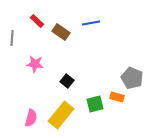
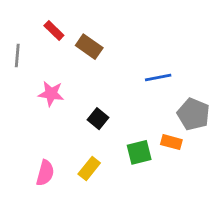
blue line: (91, 23) -> (158, 77), moved
yellow rectangle: (61, 115) -> (89, 168), size x0.6

